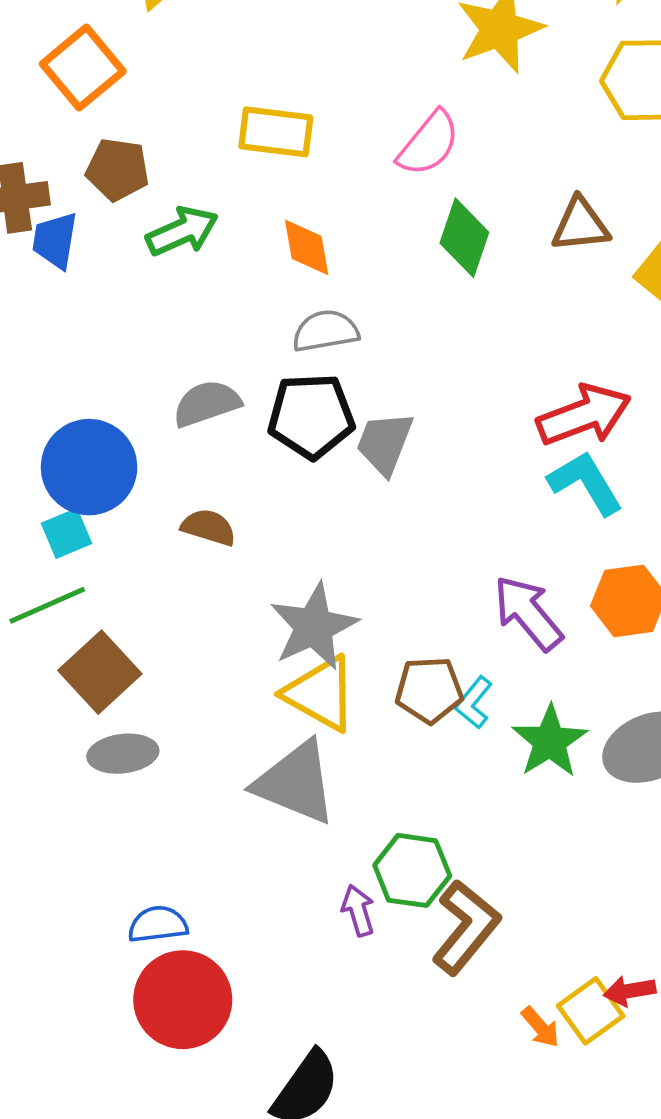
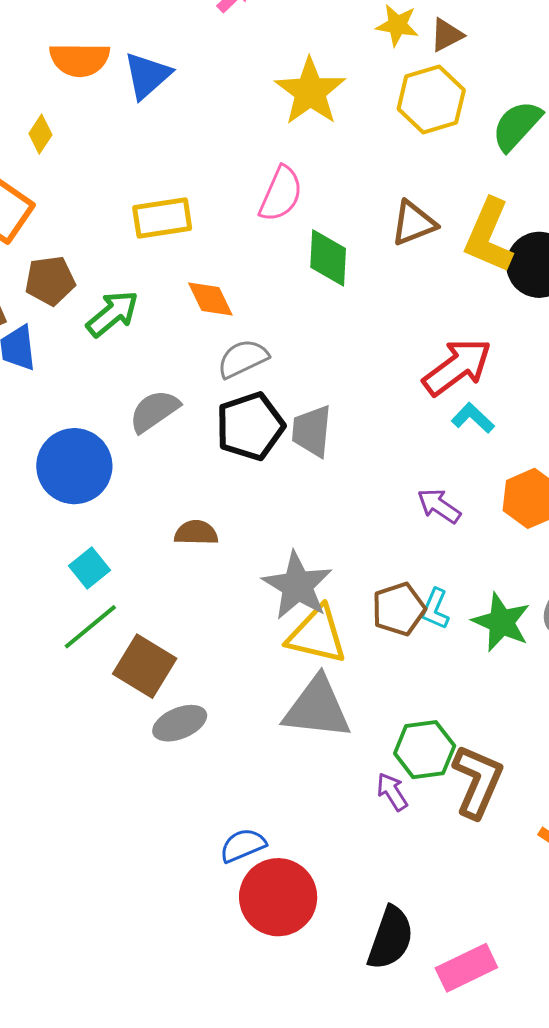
gray semicircle: (207, 403) -> (154, 411), moved
blue circle: (89, 467) -> (74, 466), moved
cyan L-shape: (585, 483) -> (473, 418), size x0.7
purple arrow: (528, 613) -> (439, 506), moved, size x0.7

